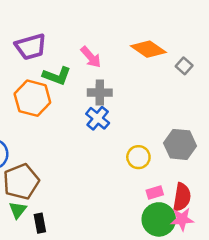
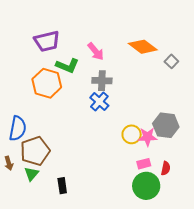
red semicircle: (182, 197) -> (166, 168), size x0.6
pink star: (182, 219) -> (147, 137), moved
black rectangle: (40, 223) -> (62, 186), moved

